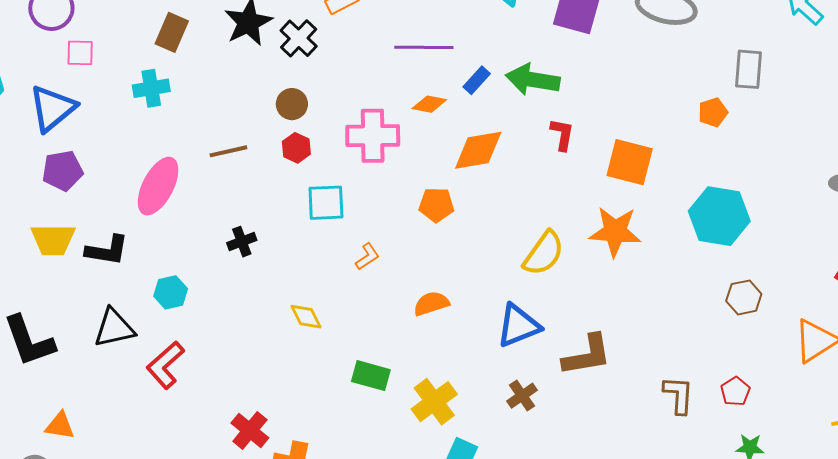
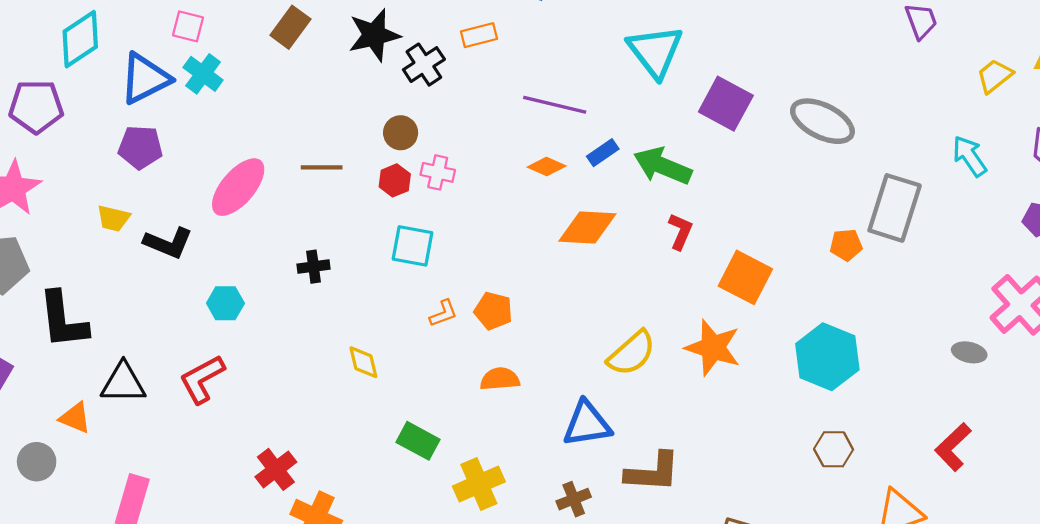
gray rectangle: (749, 69) -> (895, 208), size x1.5
cyan cross: (151, 88) -> (203, 74), moved, turned 33
pink cross: (373, 136) -> (438, 172), moved, size x0.6
orange pentagon: (436, 205) -> (493, 311), moved
yellow trapezoid: (53, 240) -> (113, 218), size x0.7
black triangle: (114, 328) -> (123, 383), moved

